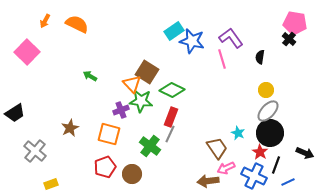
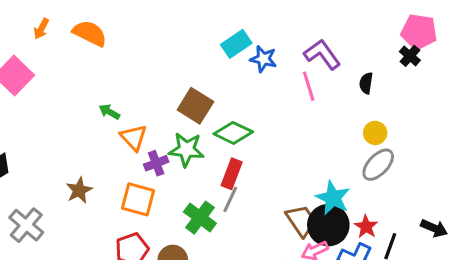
blue star: (192, 41) -> (263, 59), size x0.7
orange triangle: (132, 84) -> (133, 137), moved
cyan star: (238, 133) -> (333, 198), size x1.6
black circle: (270, 133) -> (328, 225), moved

